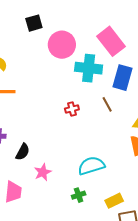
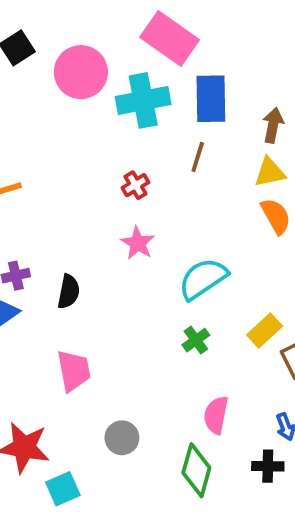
brown line: (107, 104) -> (198, 157), turned 63
pink star: (43, 172) -> (138, 243), moved

